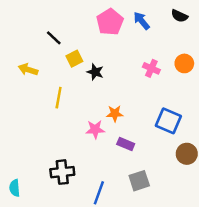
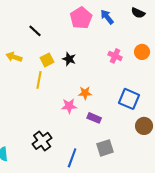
yellow square: (74, 59) -> (47, 60), moved
black cross: (62, 172) -> (42, 141), turned -30

